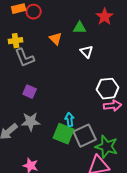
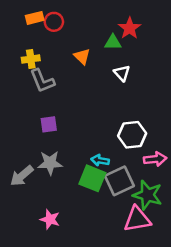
red star: (105, 17) -> (130, 28), moved
white hexagon: (108, 89) -> (132, 135), moved
purple square: (30, 92) -> (49, 124), turned -32
pink arrow: (113, 106) -> (155, 159), moved
cyan arrow: (70, 120) -> (100, 160), turned -72

